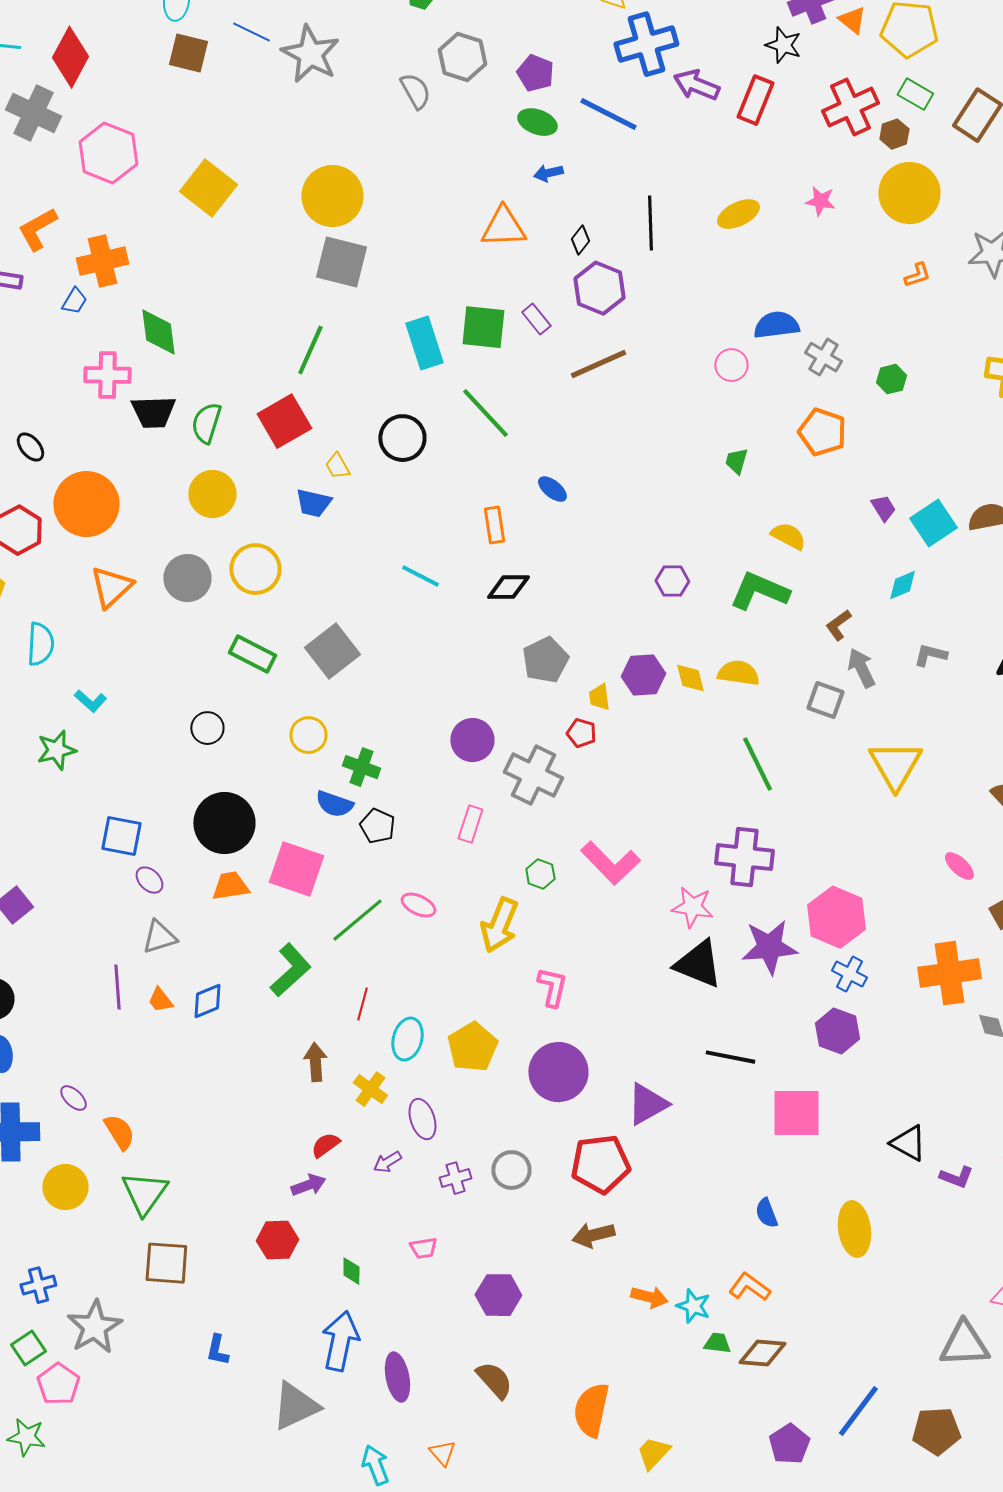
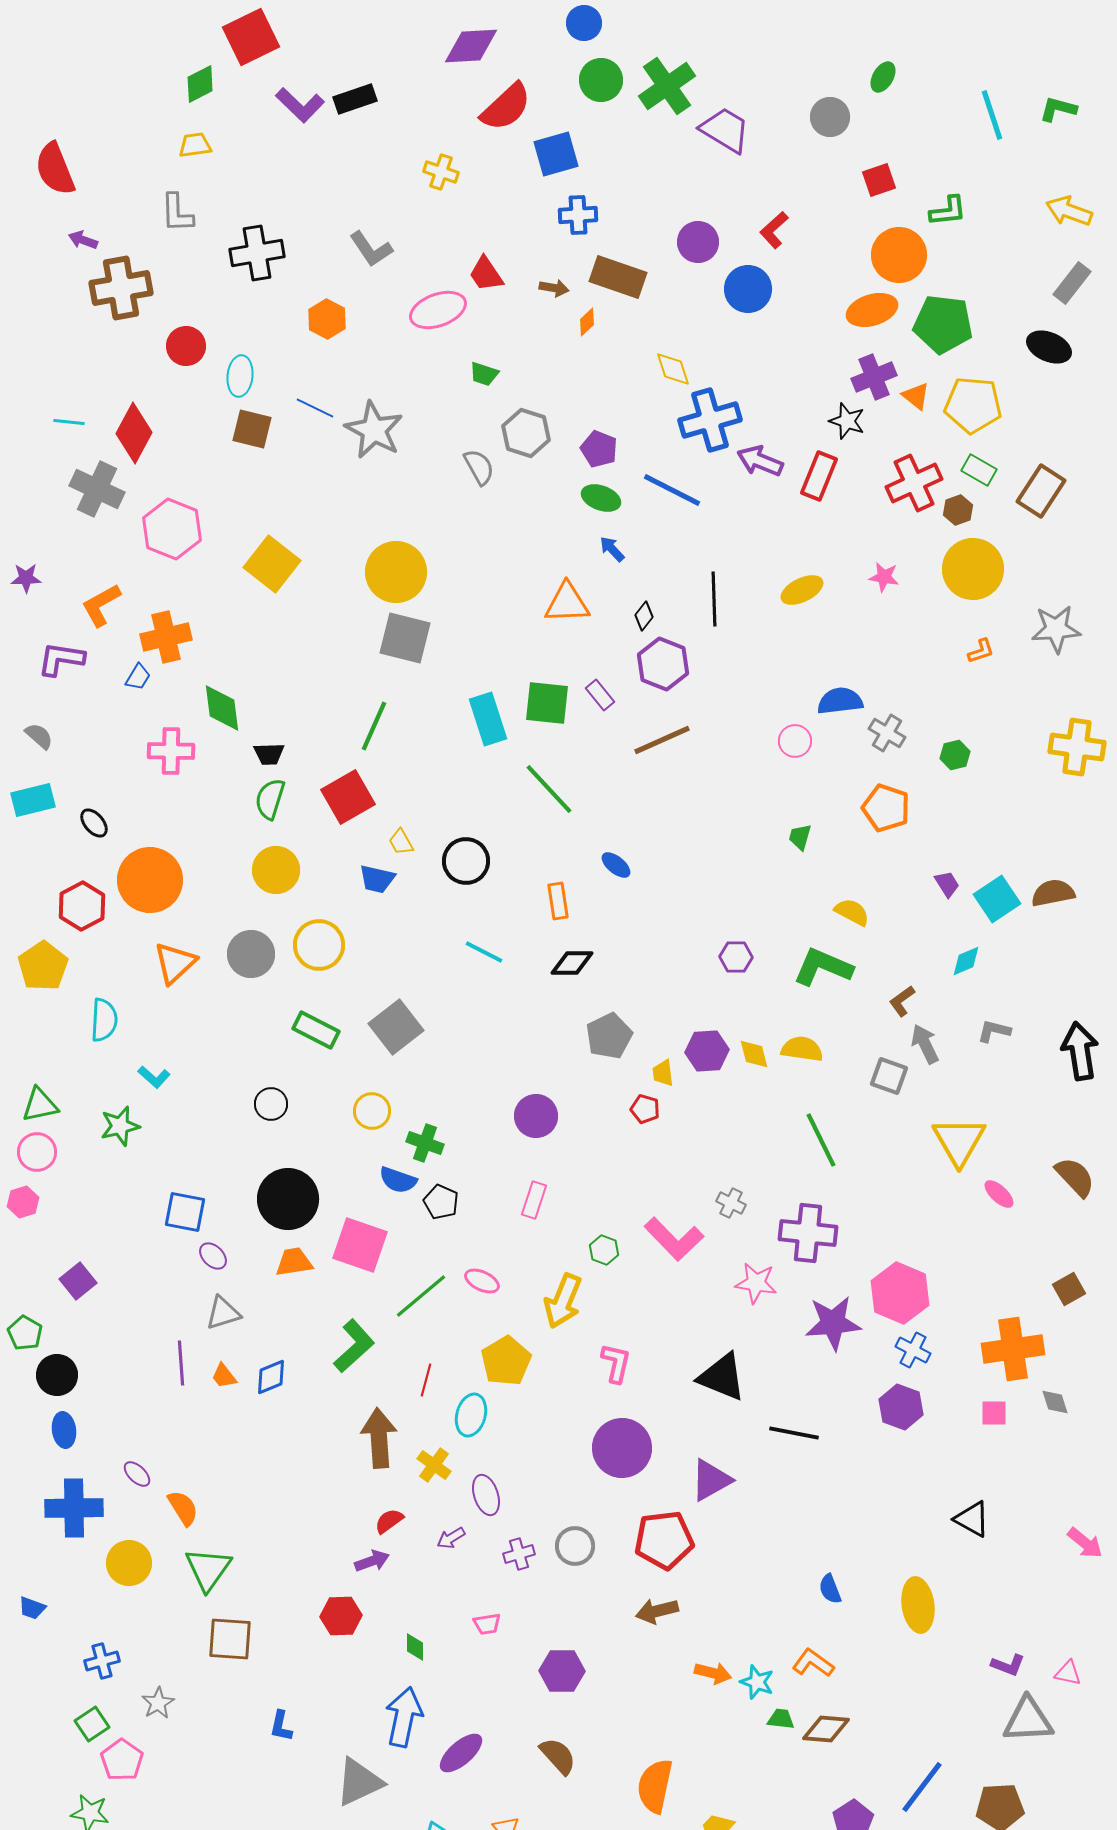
blue arrow: (548, 173) -> (612, 549), turned 60
black trapezoid: (153, 412) -> (269, 754), moved, size x0.7
black circle: (402, 438) -> (466, 861), moved
gray cross: (533, 775) -> (731, 1203), moved, size x0.5
pink ellipse: (959, 866) -> (999, 1194), moved
black triangle: (698, 964) -> (722, 1377), moved
yellow pentagon: (472, 1047) -> (506, 1361), moved
brown arrow: (315, 1062) -> (379, 1438), size x1.5
pink square: (796, 1113) -> (994, 1413), moved, size x0.5
purple L-shape: (956, 1177) -> (1008, 1665), moved
gray star: (94, 1327) -> (158, 1703), size x0.6
purple ellipse: (397, 1377) -> (461, 1753), turned 60

